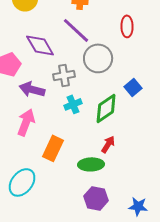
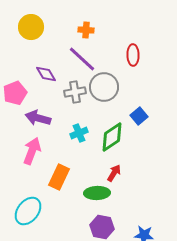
purple diamond: (40, 45) -> (46, 74), size x0.7
gray cross: (64, 75) -> (75, 92), moved

